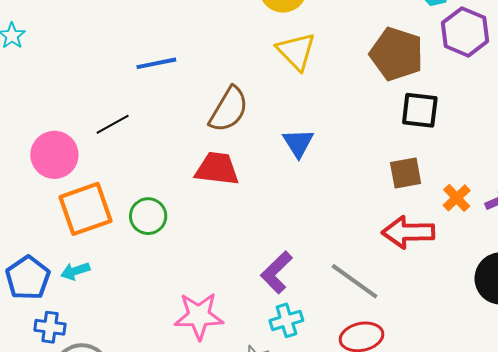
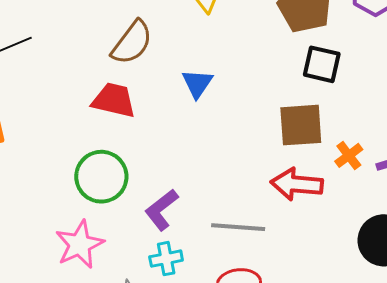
brown square: (406, 173) -> (301, 125), size x1.4
green circle: (148, 216) -> (101, 177), moved, size x1.4
gray line: (355, 281) -> (238, 227), turned -38
pink star: (199, 316) -> (80, 244), turned -30

